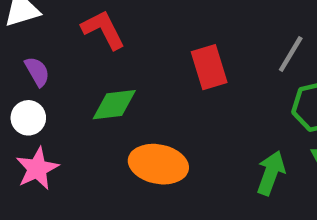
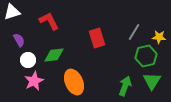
white circle: (28, 118) -> (28, 60), moved
orange ellipse: (158, 164) -> (74, 82), turned 55
pink star: (37, 169) -> (34, 81), moved

